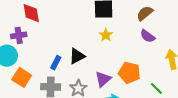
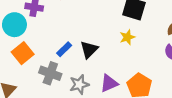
black triangle: (77, 56) -> (89, 50), turned -36

